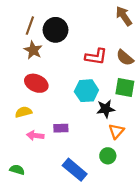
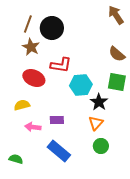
red L-shape: (96, 57) -> (61, 65), moved
black star: (106, 109) -> (99, 102), turned -30
orange triangle: (116, 131) -> (96, 123), moved
blue rectangle: (75, 170) -> (59, 151), moved

